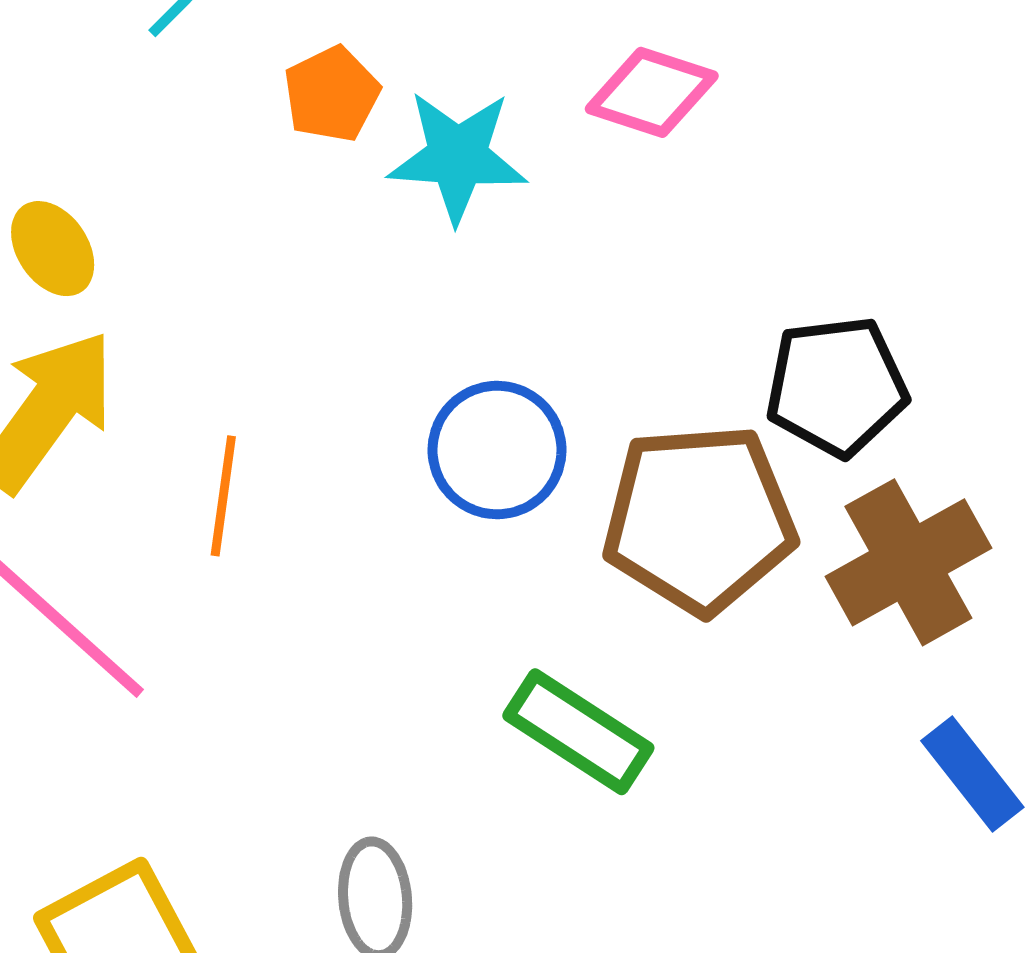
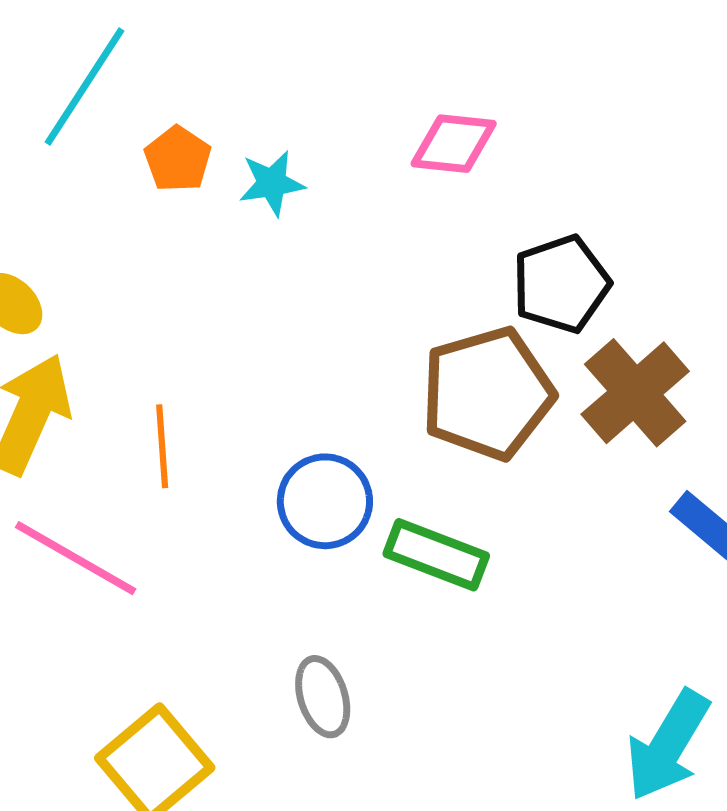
pink diamond: (652, 92) -> (454, 144), moved
cyan star: (458, 157) -> (272, 183), size x0.7
blue circle: (497, 450) -> (325, 501), moved

